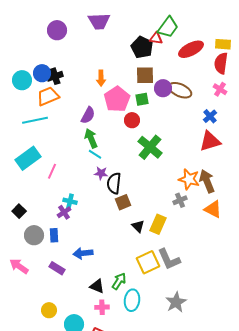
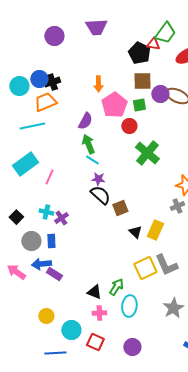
black semicircle: (114, 183) -> (100, 195), moved, turned 125
cyan cross: (70, 201) -> (46, 212), moved
blue arrow: (83, 253) -> (41, 264), moved

